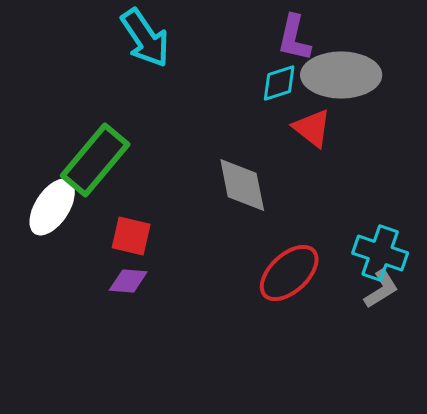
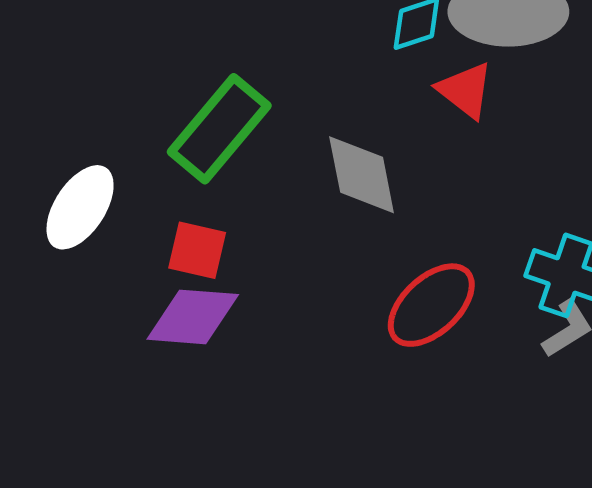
green rectangle: (95, 160) -> (219, 129), moved
purple diamond: (128, 281) -> (193, 317), size x1.6

